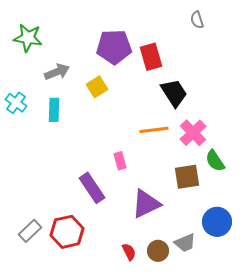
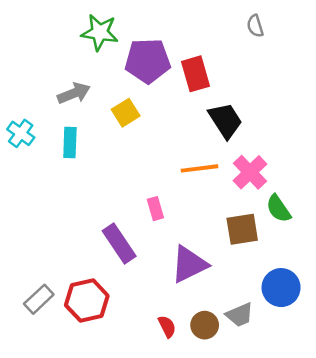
green star: (28, 38) -> (100, 32), moved

